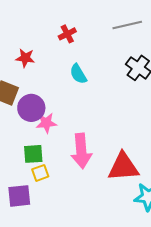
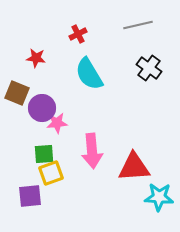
cyan semicircle: (78, 74) -> (89, 74), size x1.6
yellow square: (40, 173) -> (51, 173), size x1.4

